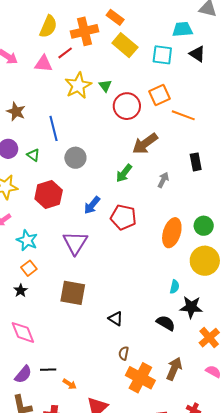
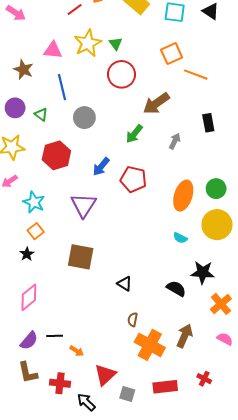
pink triangle: (43, 64) -> (53, 50), moved
red circle: (127, 106) -> (122, 74), moved
cyan semicircle: (175, 287) -> (180, 238), moved, turned 104
pink diamond: (23, 332) -> (29, 297), turned 72

